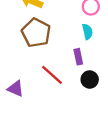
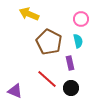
brown pentagon: (36, 33) -> (49, 42), moved
black circle: (90, 79) -> (71, 88), moved

